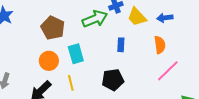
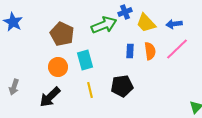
orange semicircle: (160, 45) -> (150, 51), moved
pink line: (168, 71) -> (177, 49), moved
yellow line: (71, 83) -> (90, 90), moved

